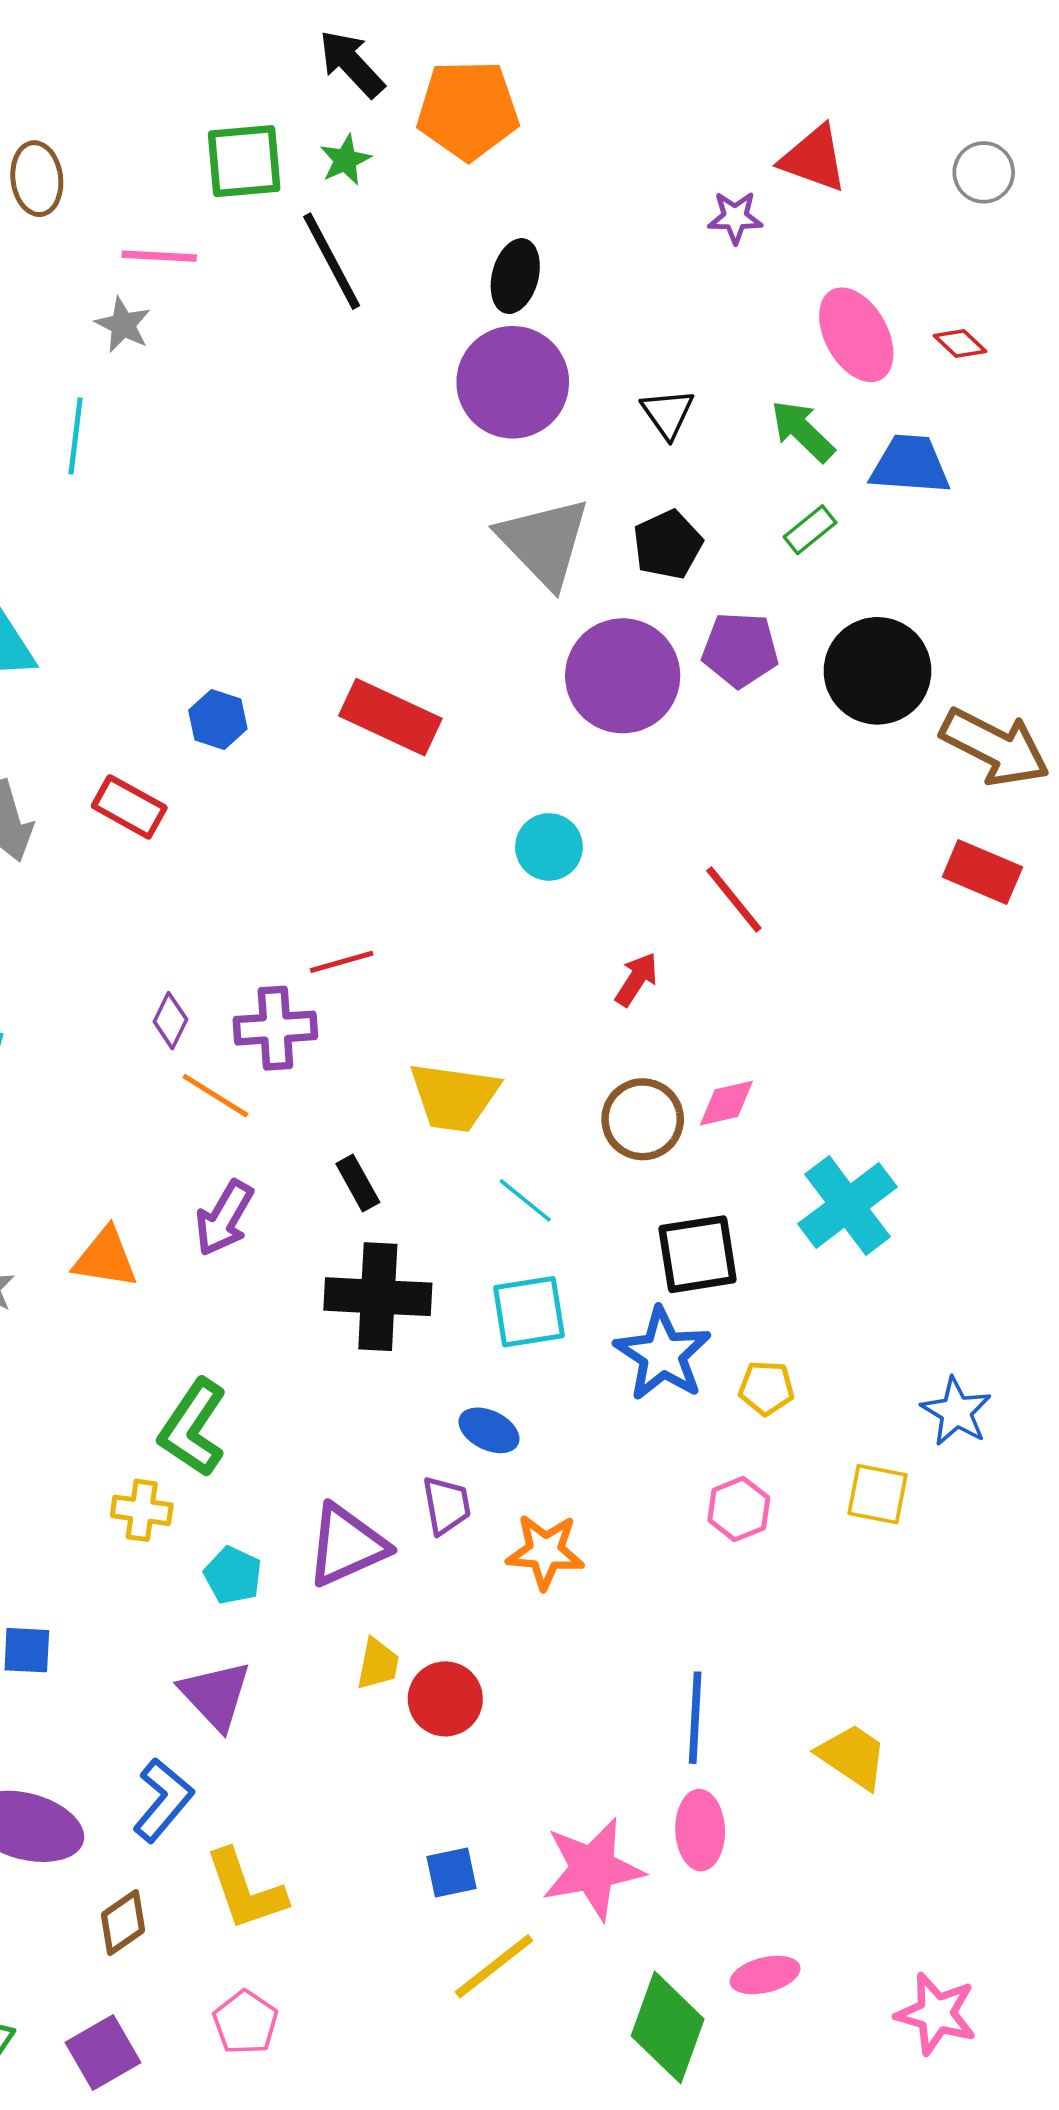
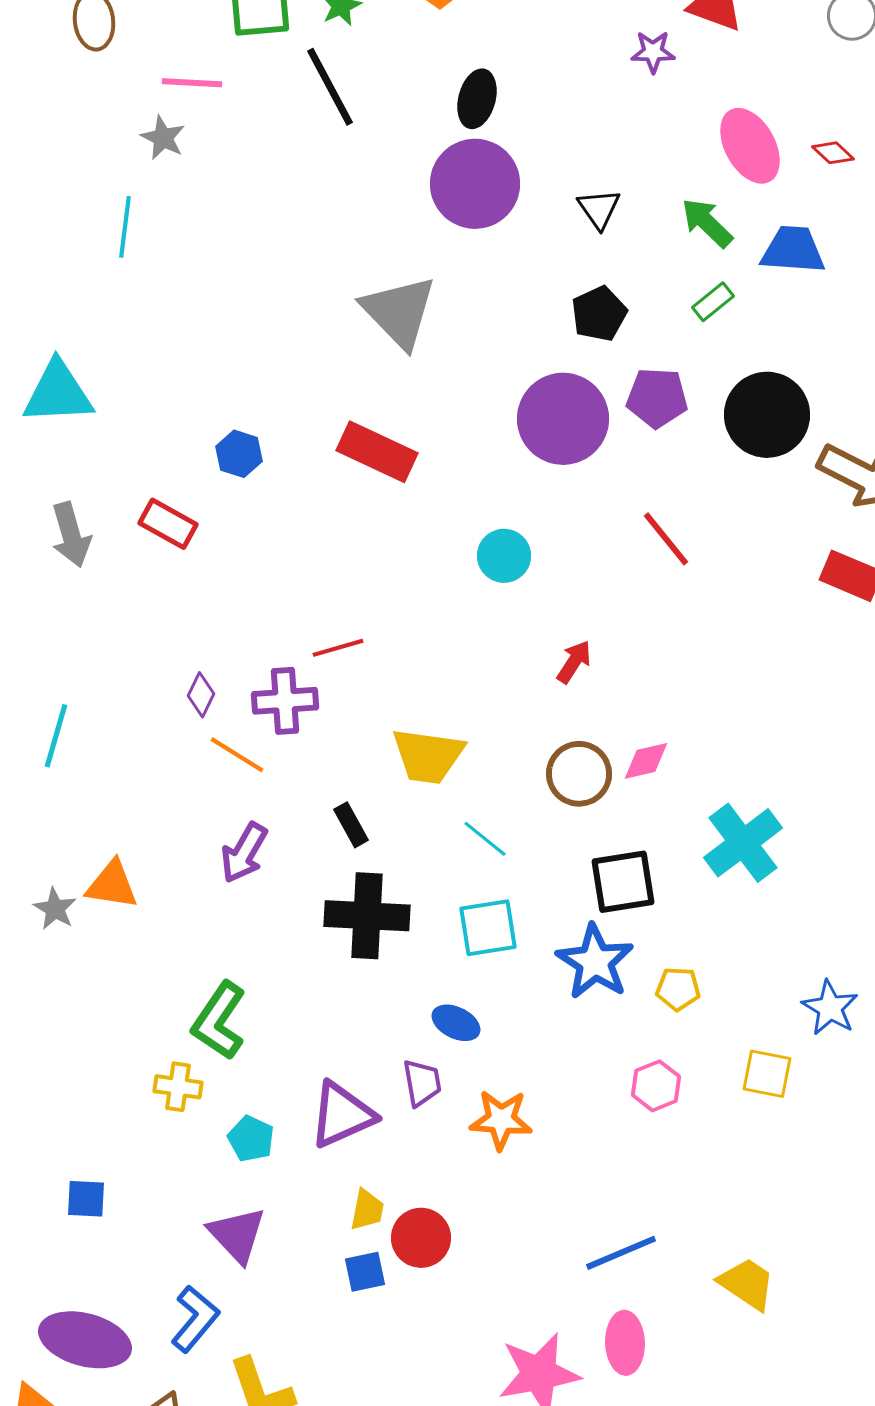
gray triangle: (544, 542) -> (399, 312), moved
red line: (734, 899) -> (666, 539), moved
orange triangle: (105, 1258) -> (112, 885), moved
blue line: (695, 1718) -> (621, 1253), turned 64
blue square: (452, 1873) -> (365, 1272), moved

